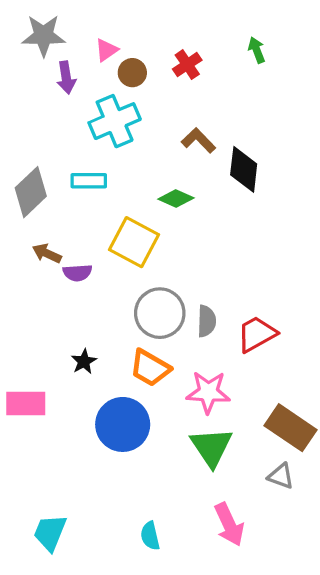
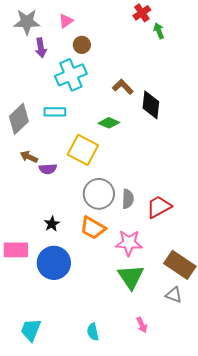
pink triangle: (107, 50) -> (66, 21), moved
red cross: (187, 65) -> (142, 13), moved
blue circle: (123, 424) -> (54, 263), moved
pink arrow: (229, 525) -> (142, 325), size x0.6

